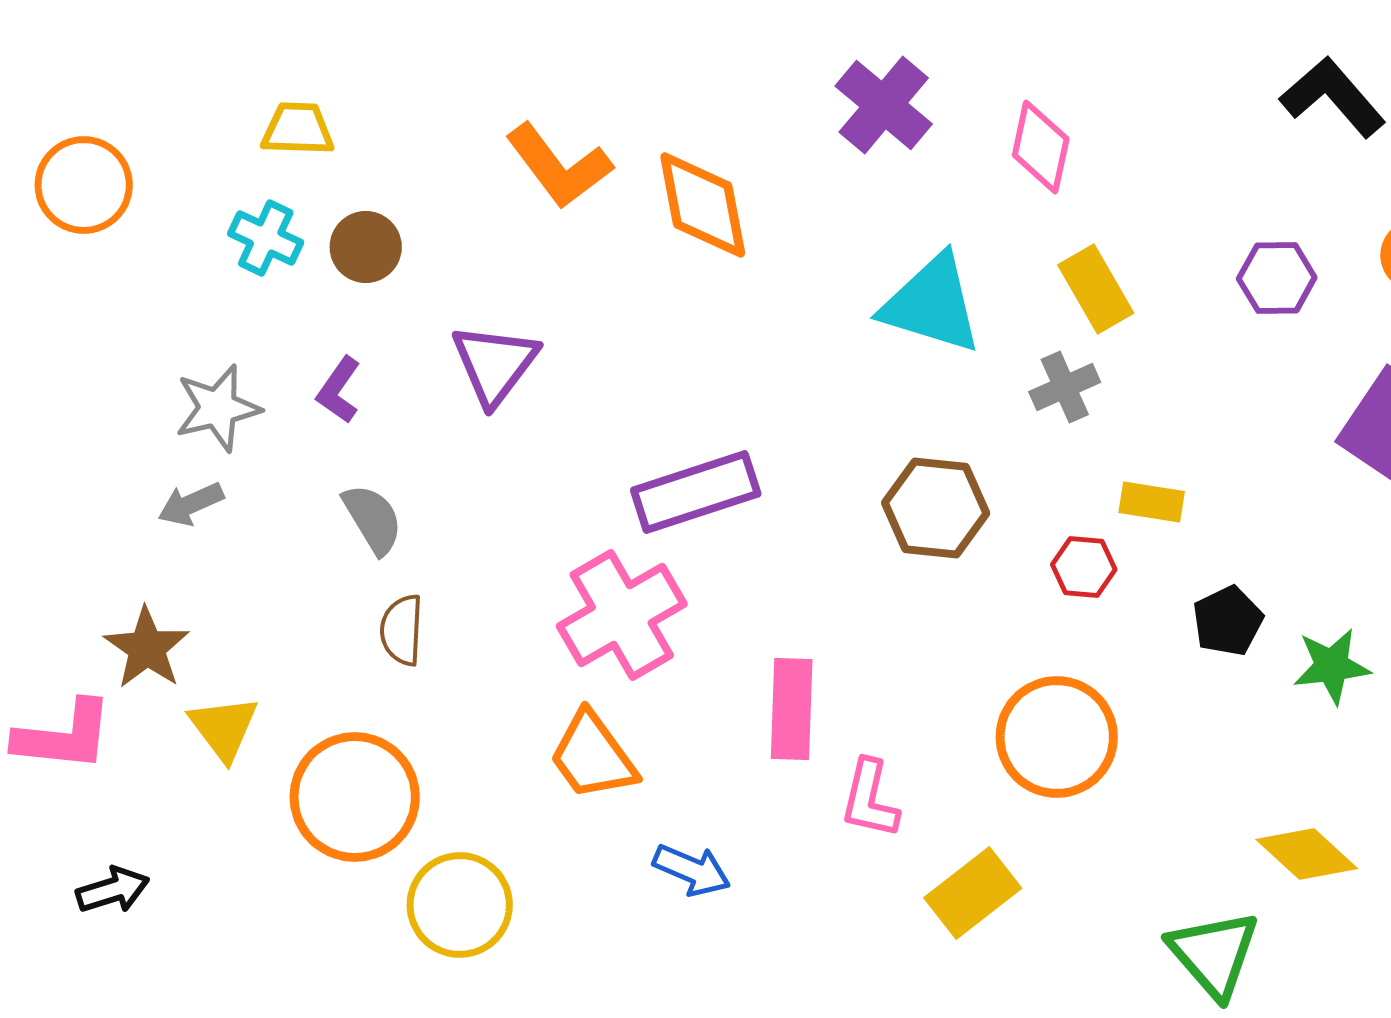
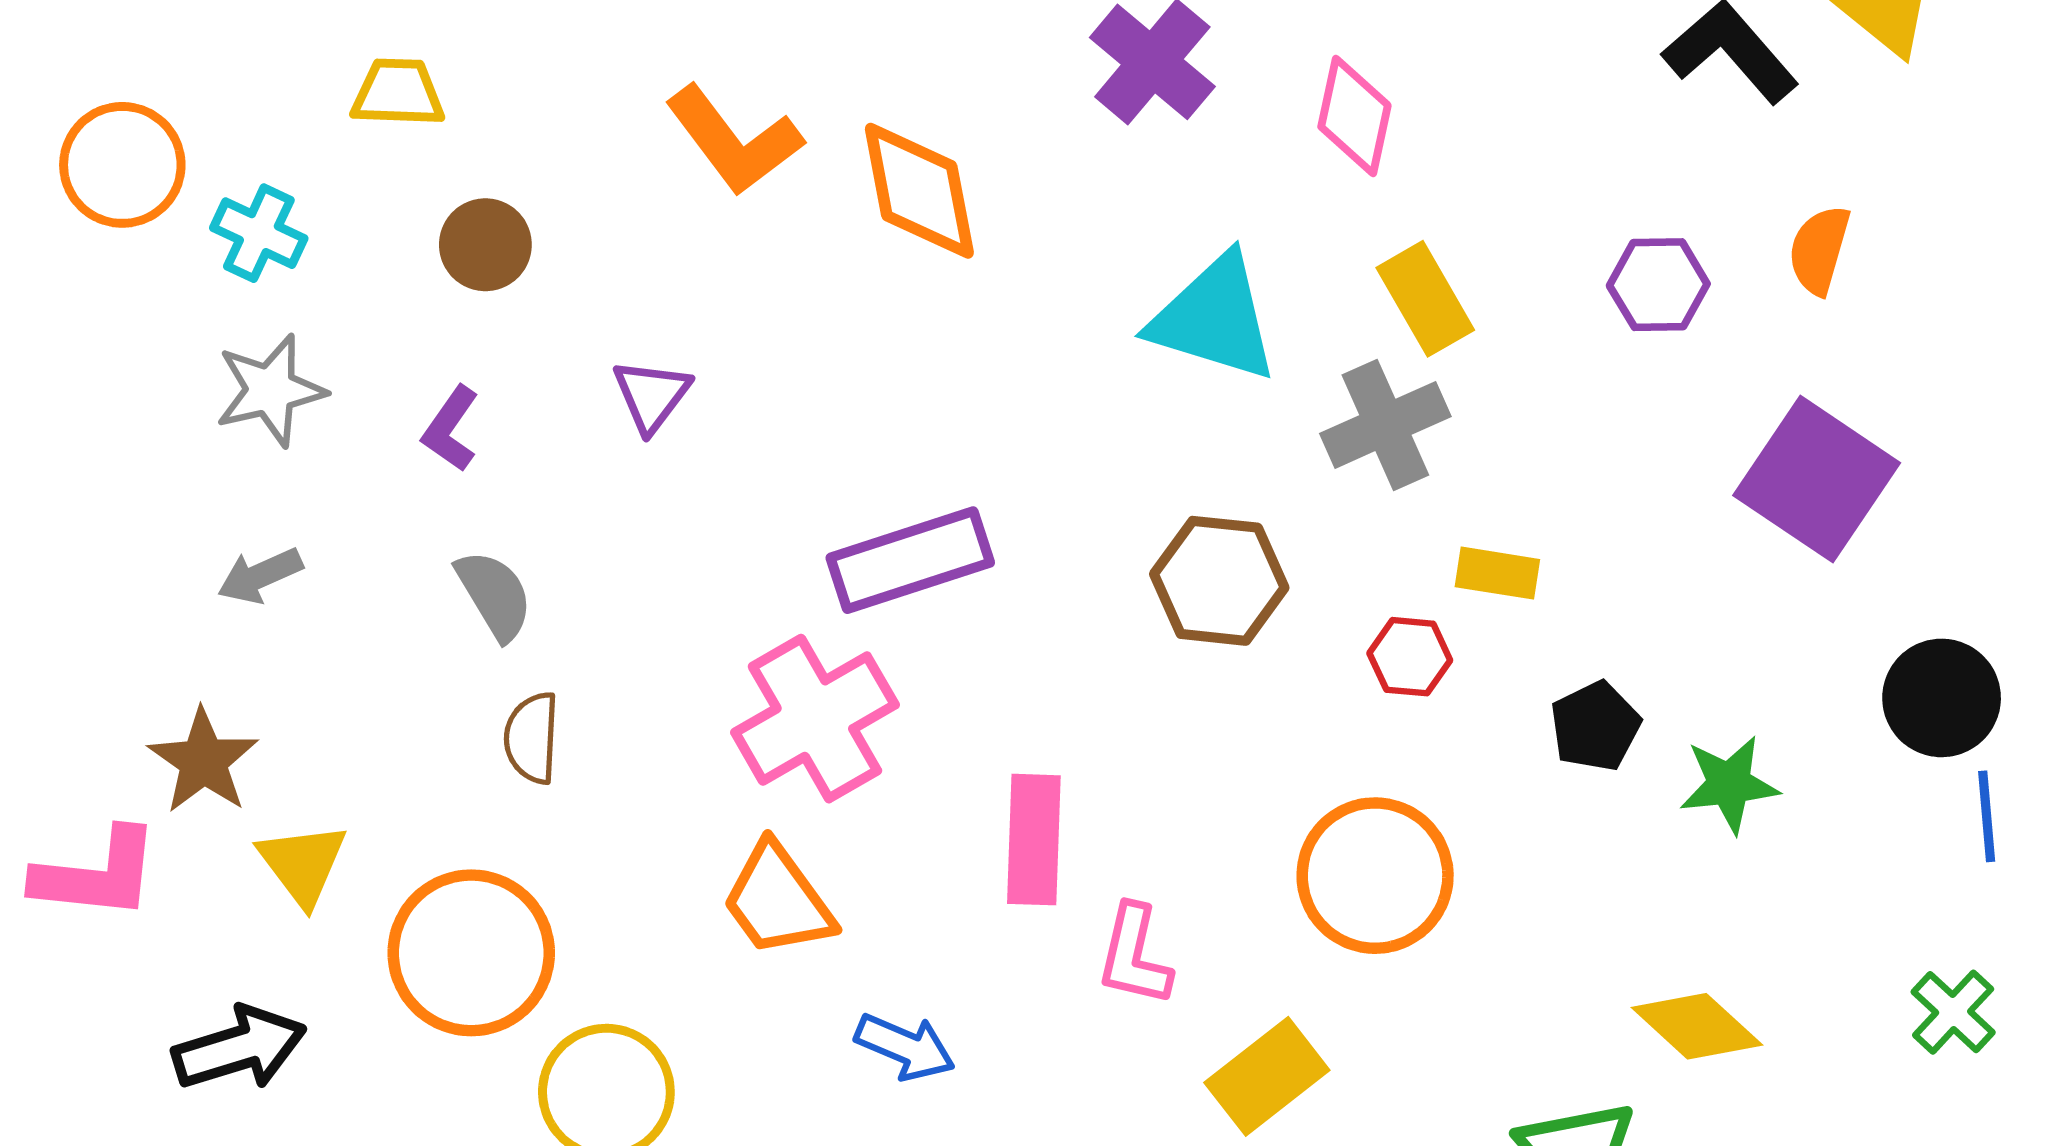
cyan cross: (266, 238) -> (259, 233), moved
purple triangle: (495, 364) -> (651, 395), size x0.7
gray cross: (1065, 387) -> (1385, 425), size x1.4
gray star: (218, 408) -> (270, 390), moved
black arrow: (113, 890) -> (239, 1048), moved, size x1.4

